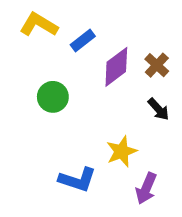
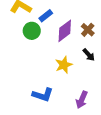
green circle: (53, 97) -> (32, 31), moved
yellow star: (122, 151) -> (64, 65), moved

